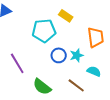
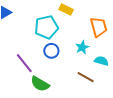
blue circle: (59, 55) -> (51, 51), moved
green semicircle: (42, 87) -> (40, 84), moved

